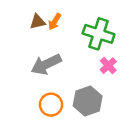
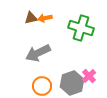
orange arrow: (55, 22) -> (45, 18), turned 48
pink cross: (108, 66) -> (89, 76), moved

